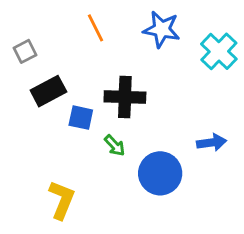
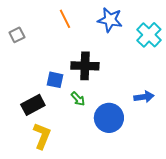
black rectangle: (48, 91) -> (33, 105), moved

